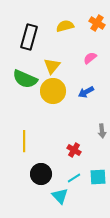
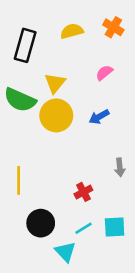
red cross: (74, 150) -> (83, 192), turned 32

